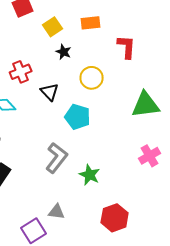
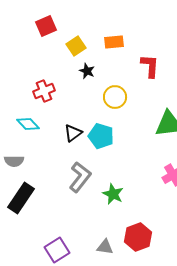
black triangle: (50, 92) -> (73, 133), moved, turned 36
gray triangle: (57, 212) -> (105, 247), moved

